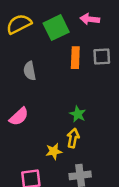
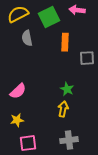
gray square: (102, 56) -> (87, 58), moved
gray semicircle: (30, 71) -> (27, 38), moved
yellow star: (54, 151) -> (17, 120), moved

